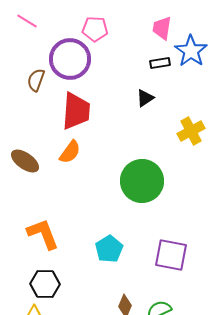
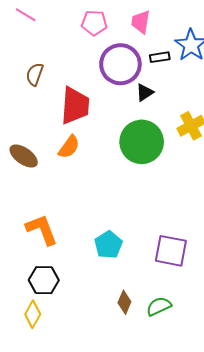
pink trapezoid: (162, 28) -> (141, 22), moved
purple circle: (70, 59) -> (120, 64), moved
green circle: (142, 181) -> (142, 142), moved

